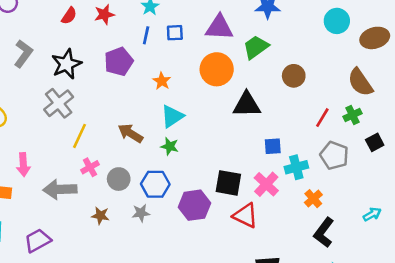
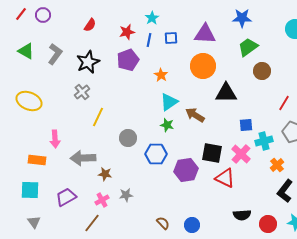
red star: (104, 14) -> (127, 32), moved
green trapezoid: (256, 47) -> (248, 47), moved
gray cross: (59, 103) -> (82, 92), size x0.7
brown arrow: (130, 133) -> (195, 115), moved
pink cross: (90, 167) -> (102, 200), moved
gray circle: (119, 179) -> (128, 138), moved
gray star: (141, 213) -> (126, 195), moved
brown star: (100, 216) -> (105, 174), moved

